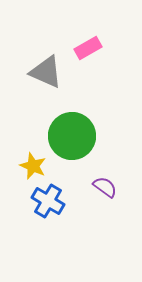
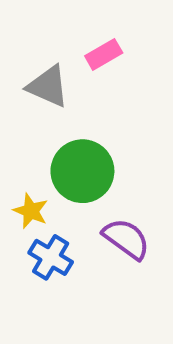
purple semicircle: (105, 187) -> (126, 239), size x1.5

